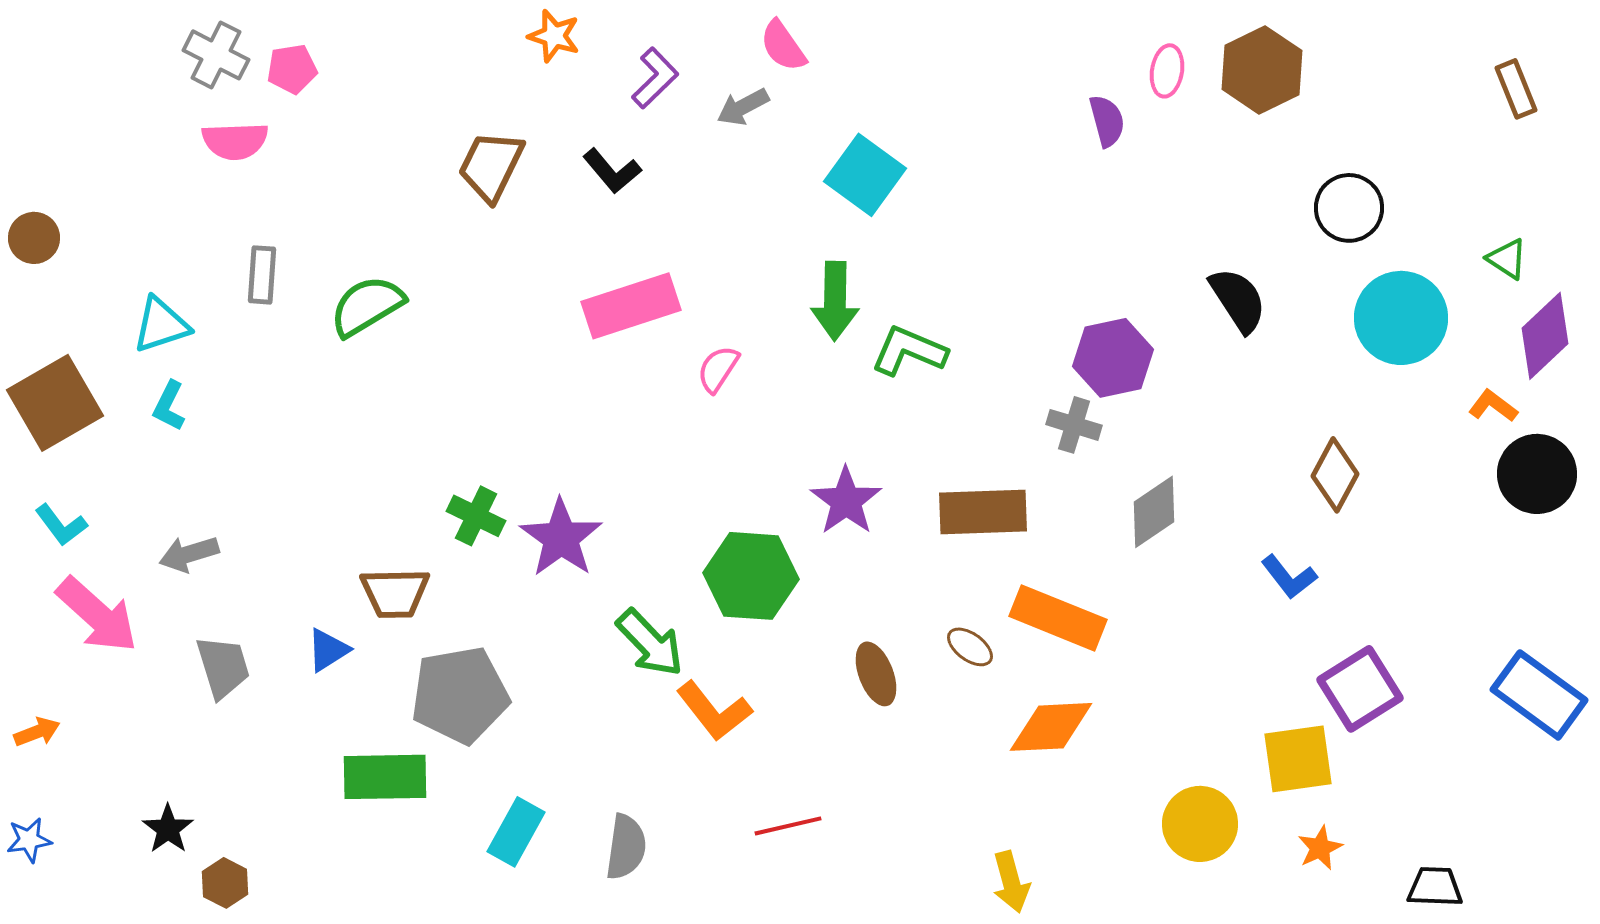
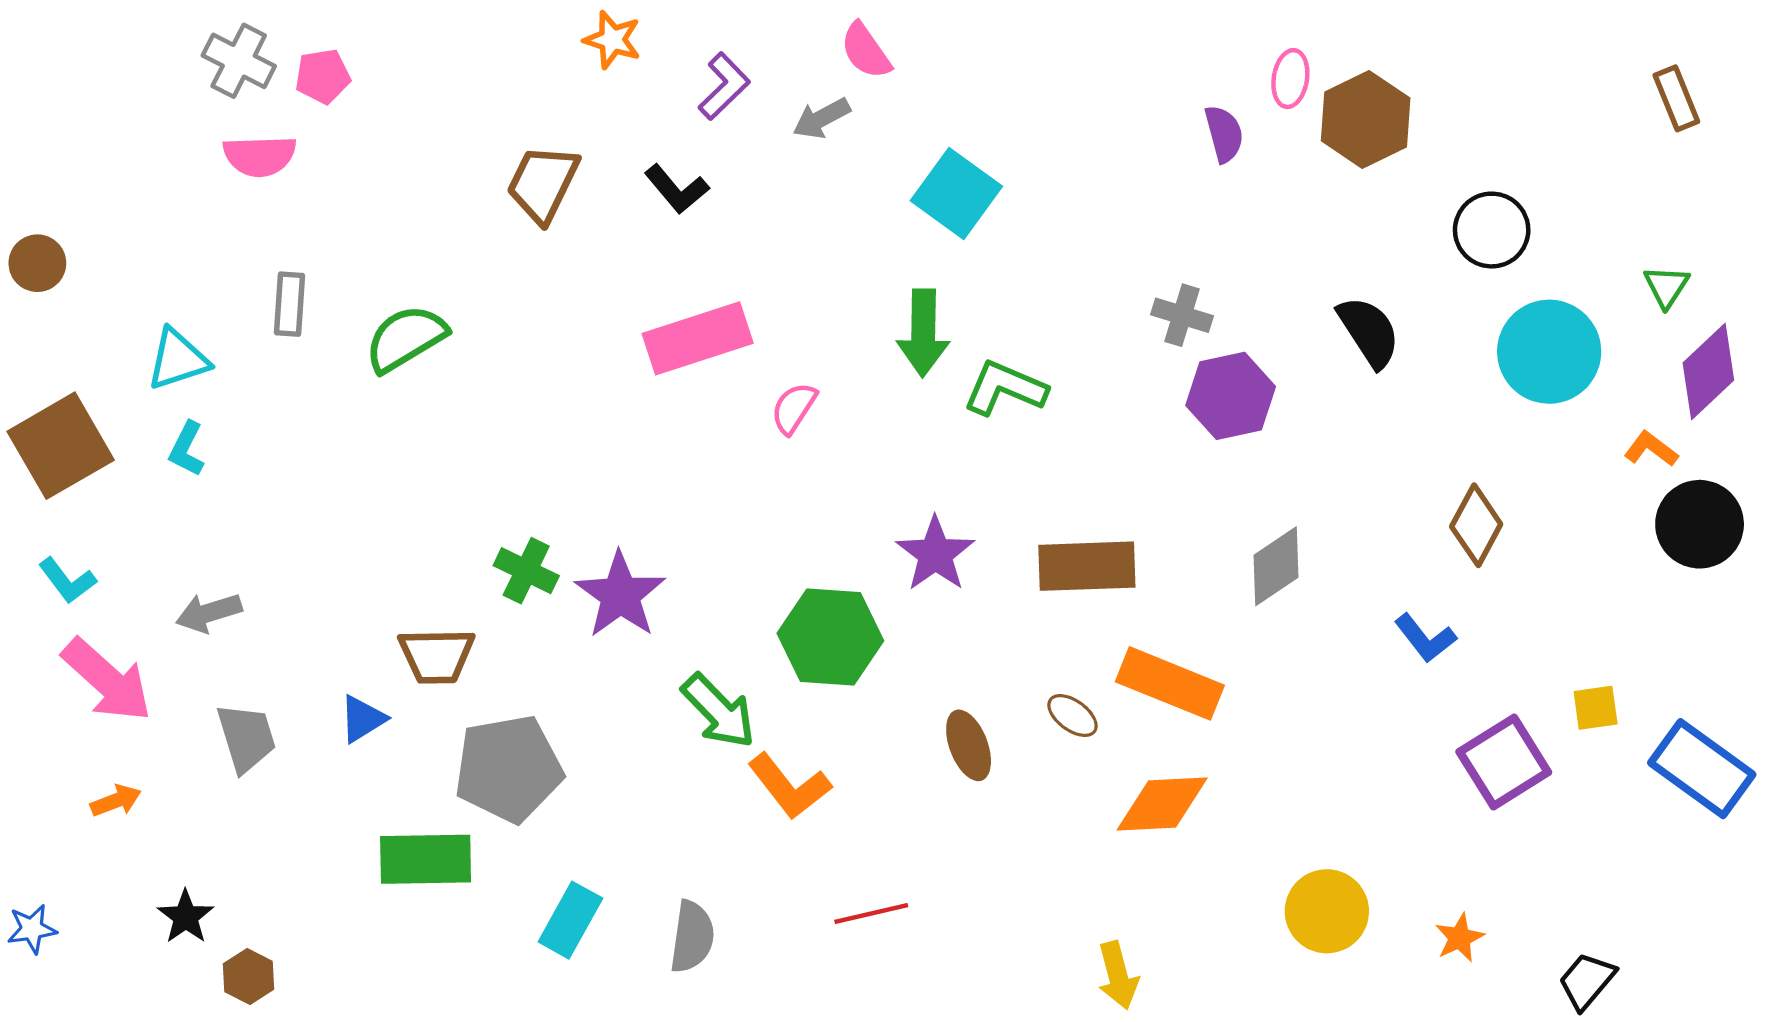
brown hexagon: (1262, 70) -> (1366, 119), moved
green triangle: (1507, 259) -> (1666, 286), turned 30
gray cross: (1074, 425) -> (1182, 315), moved
orange arrow: (37, 732) -> (116, 801), moved
yellow square: (1298, 759) -> (1596, 708), moved, size x0.6
black trapezoid: (1435, 887) -> (1587, 981), turned -52

